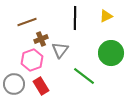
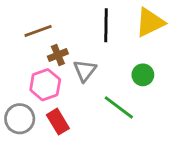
yellow triangle: (106, 16) -> (150, 22), size x1.6
green circle: (111, 53) -> (143, 75), moved, size x0.6

